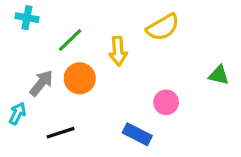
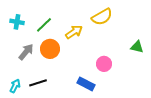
cyan cross: (27, 18) -> (17, 22), moved
yellow arrow: (118, 51) -> (74, 32), turned -120
cyan arrow: (17, 113) -> (15, 86), moved

